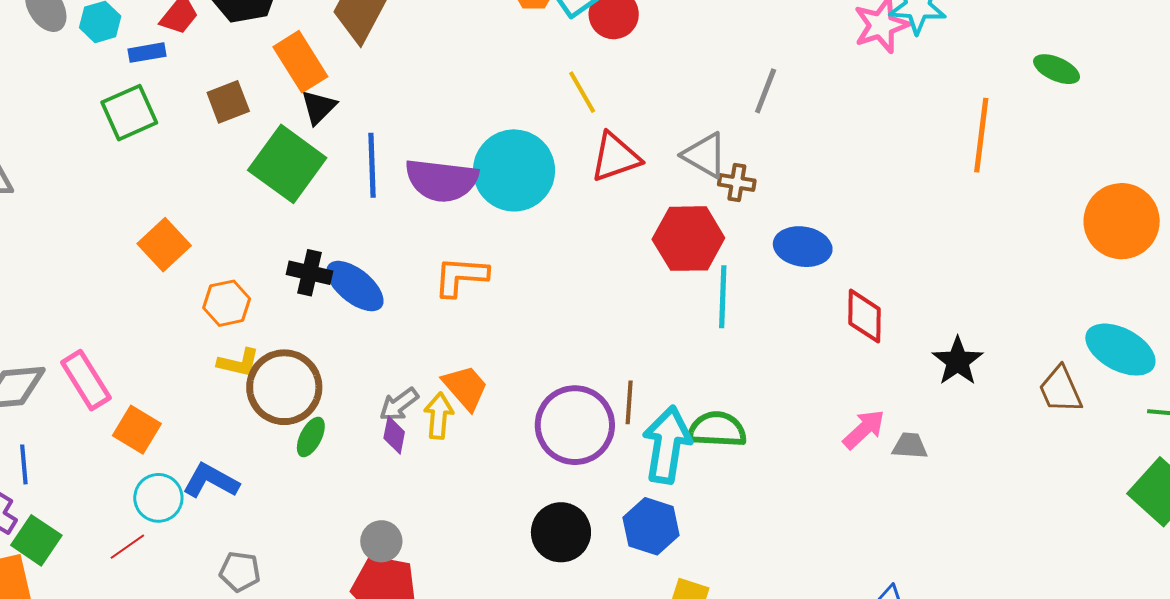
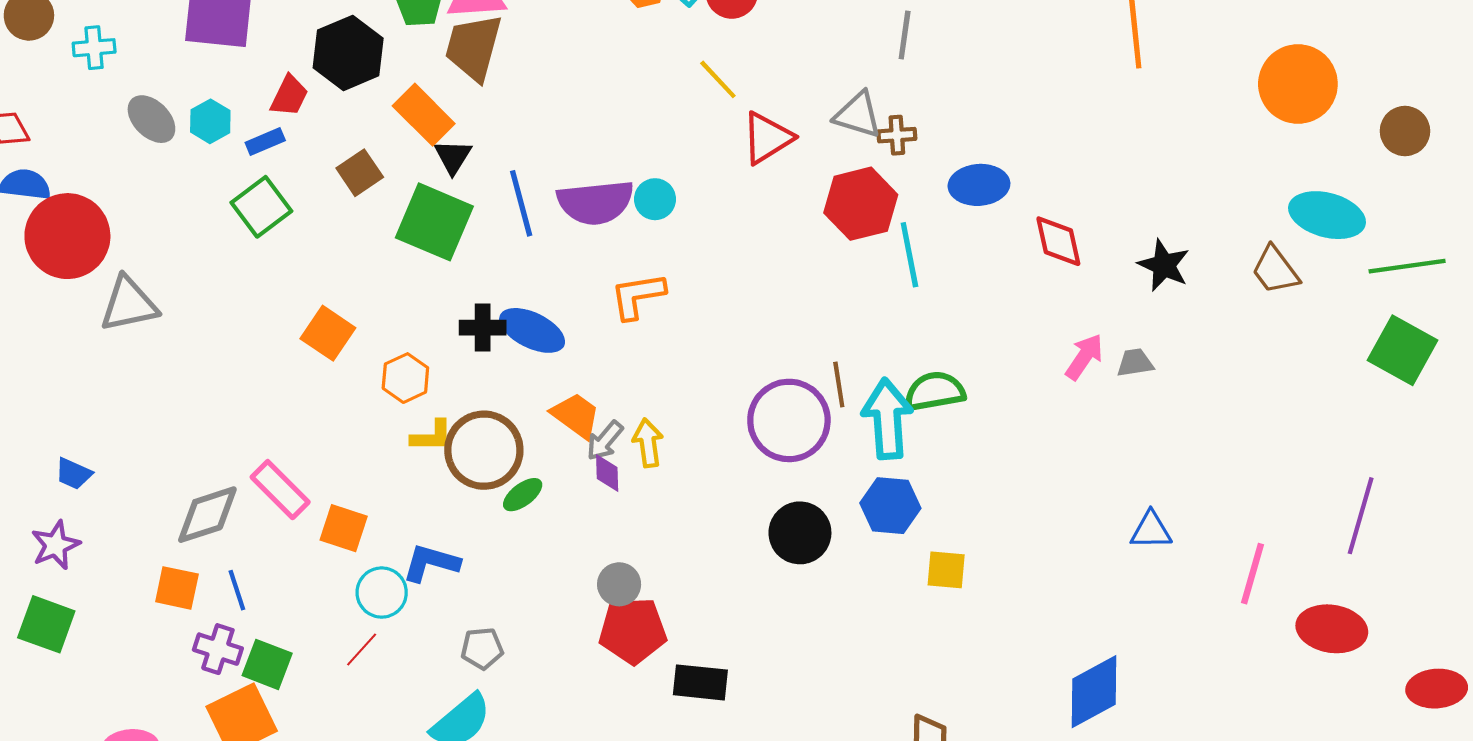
cyan circle: (514, 170) -> (655, 199), moved, size x0.5
orange trapezoid: (465, 388) -> (576, 415), moved
green ellipse: (311, 437) -> (523, 495), turned 39

